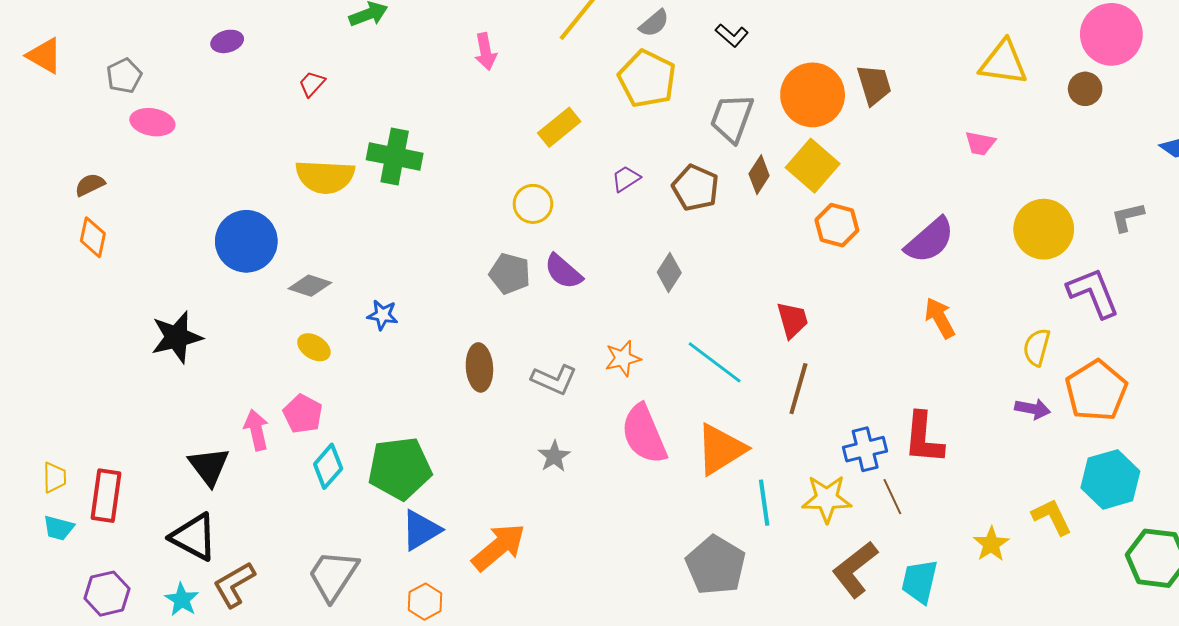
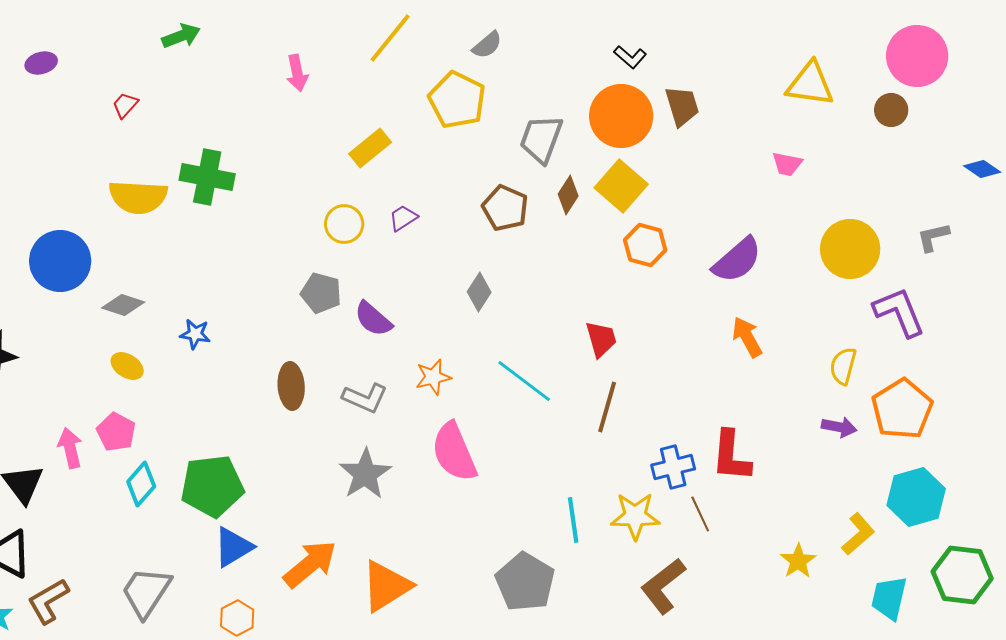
gray semicircle: (654, 23) -> (487, 45), moved
black L-shape: (732, 35) -> (630, 57), moved
purple trapezoid: (626, 179) -> (403, 218), moved
purple semicircle: (563, 272) -> (373, 319), moved
orange triangle: (721, 449) -> (386, 586), moved
gray star: (554, 456) -> (365, 474), size x1.6
yellow L-shape: (1052, 517) -> (858, 534), turned 75
cyan trapezoid: (920, 581) -> (889, 598), moved

